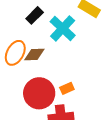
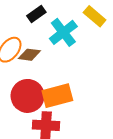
orange rectangle: (67, 88) -> (57, 96), size x2.0

